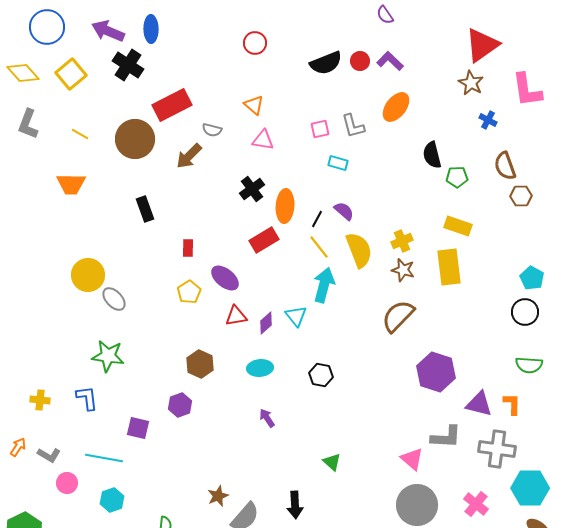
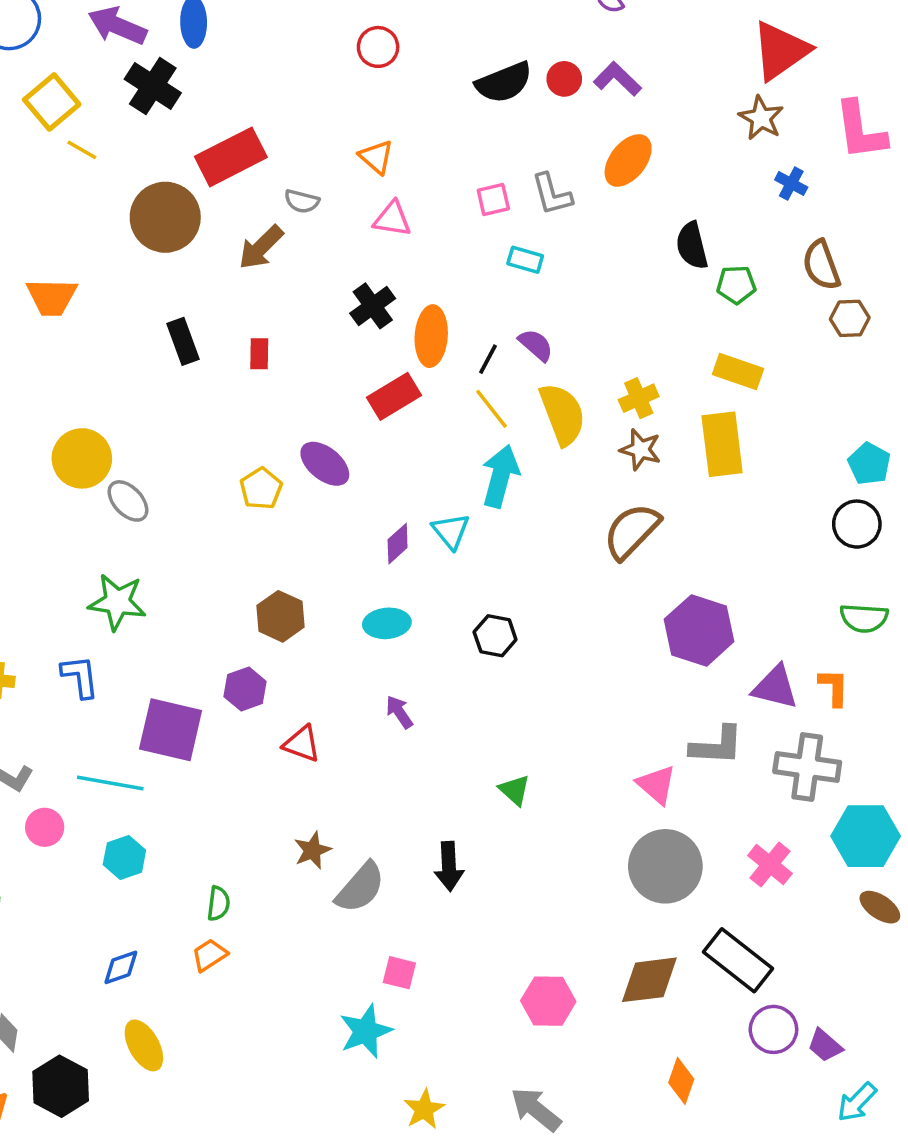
yellow line: (80, 134) -> (82, 150), moved
red rectangle: (188, 248) -> (259, 354), moved
red triangle: (236, 316) -> (302, 744), moved, turned 30
purple square: (138, 428) -> (171, 730), size x1.6

